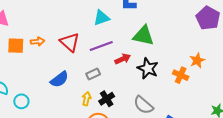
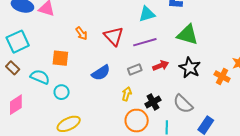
orange arrow: (37, 41) -> (81, 33), turned 56
orange square: (16, 46) -> (60, 58), moved
red arrow: (123, 59) -> (161, 66), moved
black cross: (107, 99) -> (153, 102), moved

